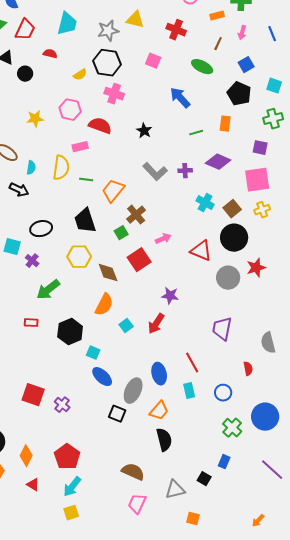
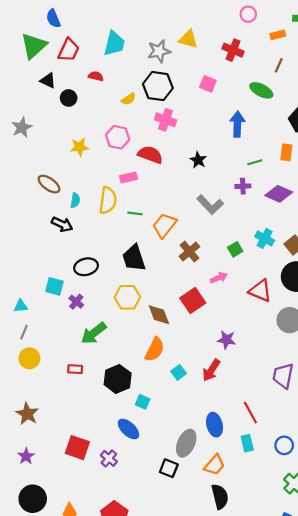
blue arrow: (180, 98) -> (237, 124), turned 45
purple cross: (185, 171) -> (243, 186), moved
green square: (121, 233) -> (235, 249), moved
blue ellipse: (102, 377) -> (128, 429), moved

